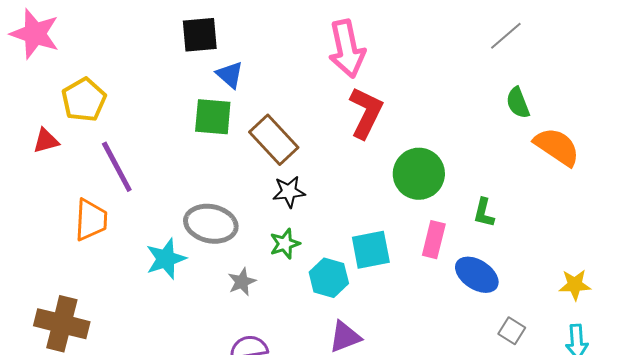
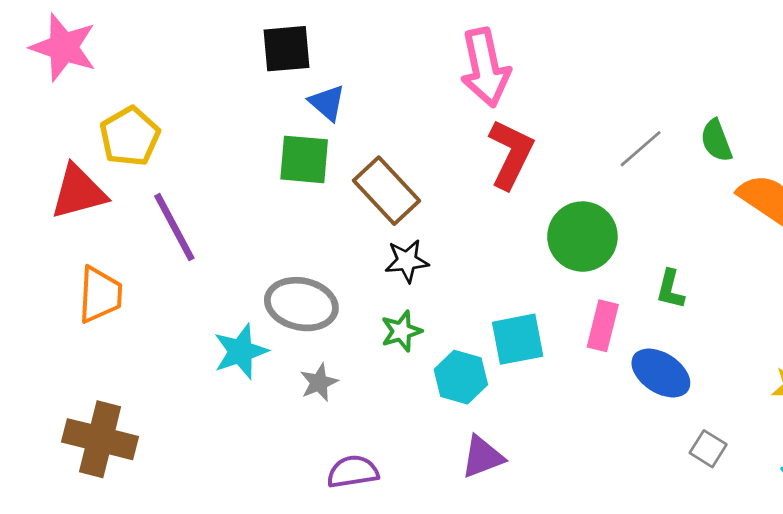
gray line: (506, 36) -> (641, 149), moved
red triangle: (46, 141) -> (78, 192), size x1.6
orange trapezoid: (91, 220) -> (100, 295), moved
gray star: (242, 282) -> (319, 382), moved

